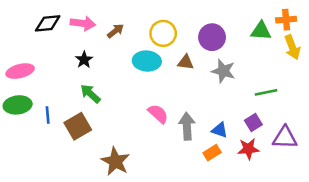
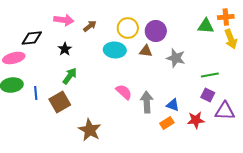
black diamond: (48, 23) -> (32, 38), moved
purple circle: (212, 37) -> (156, 31), moved
green arrow: (90, 94) -> (70, 76), turned 84
purple square: (253, 122) -> (208, 95), moved, turned -32

